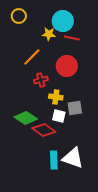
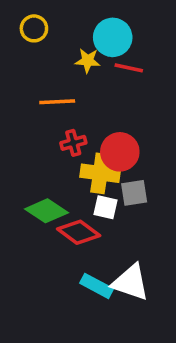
orange line: (32, 57) -> (57, 102), turned 42
red circle: (67, 66) -> (120, 152), moved
yellow cross: (56, 97) -> (100, 173), size x1.5
cyan rectangle: (54, 160) -> (97, 286), turned -60

